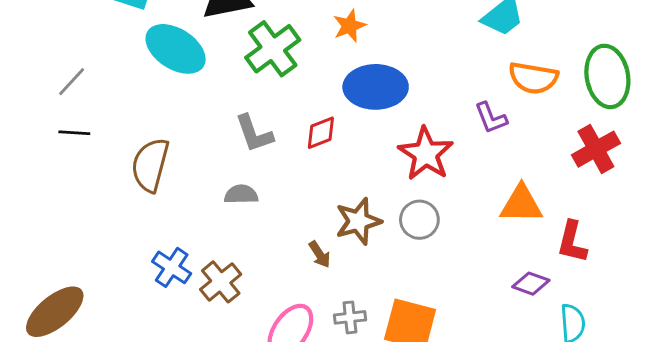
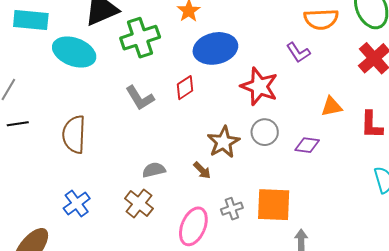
green cross: (273, 49) -> (140, 38), turned 30
gray semicircle: (241, 194) -> (154, 170), moved
orange triangle: (521, 204) -> (332, 107), size x0.7
blue cross: (172, 267) -> (77, 203), moved, turned 32
purple diamond: (531, 284) -> (307, 145), moved

